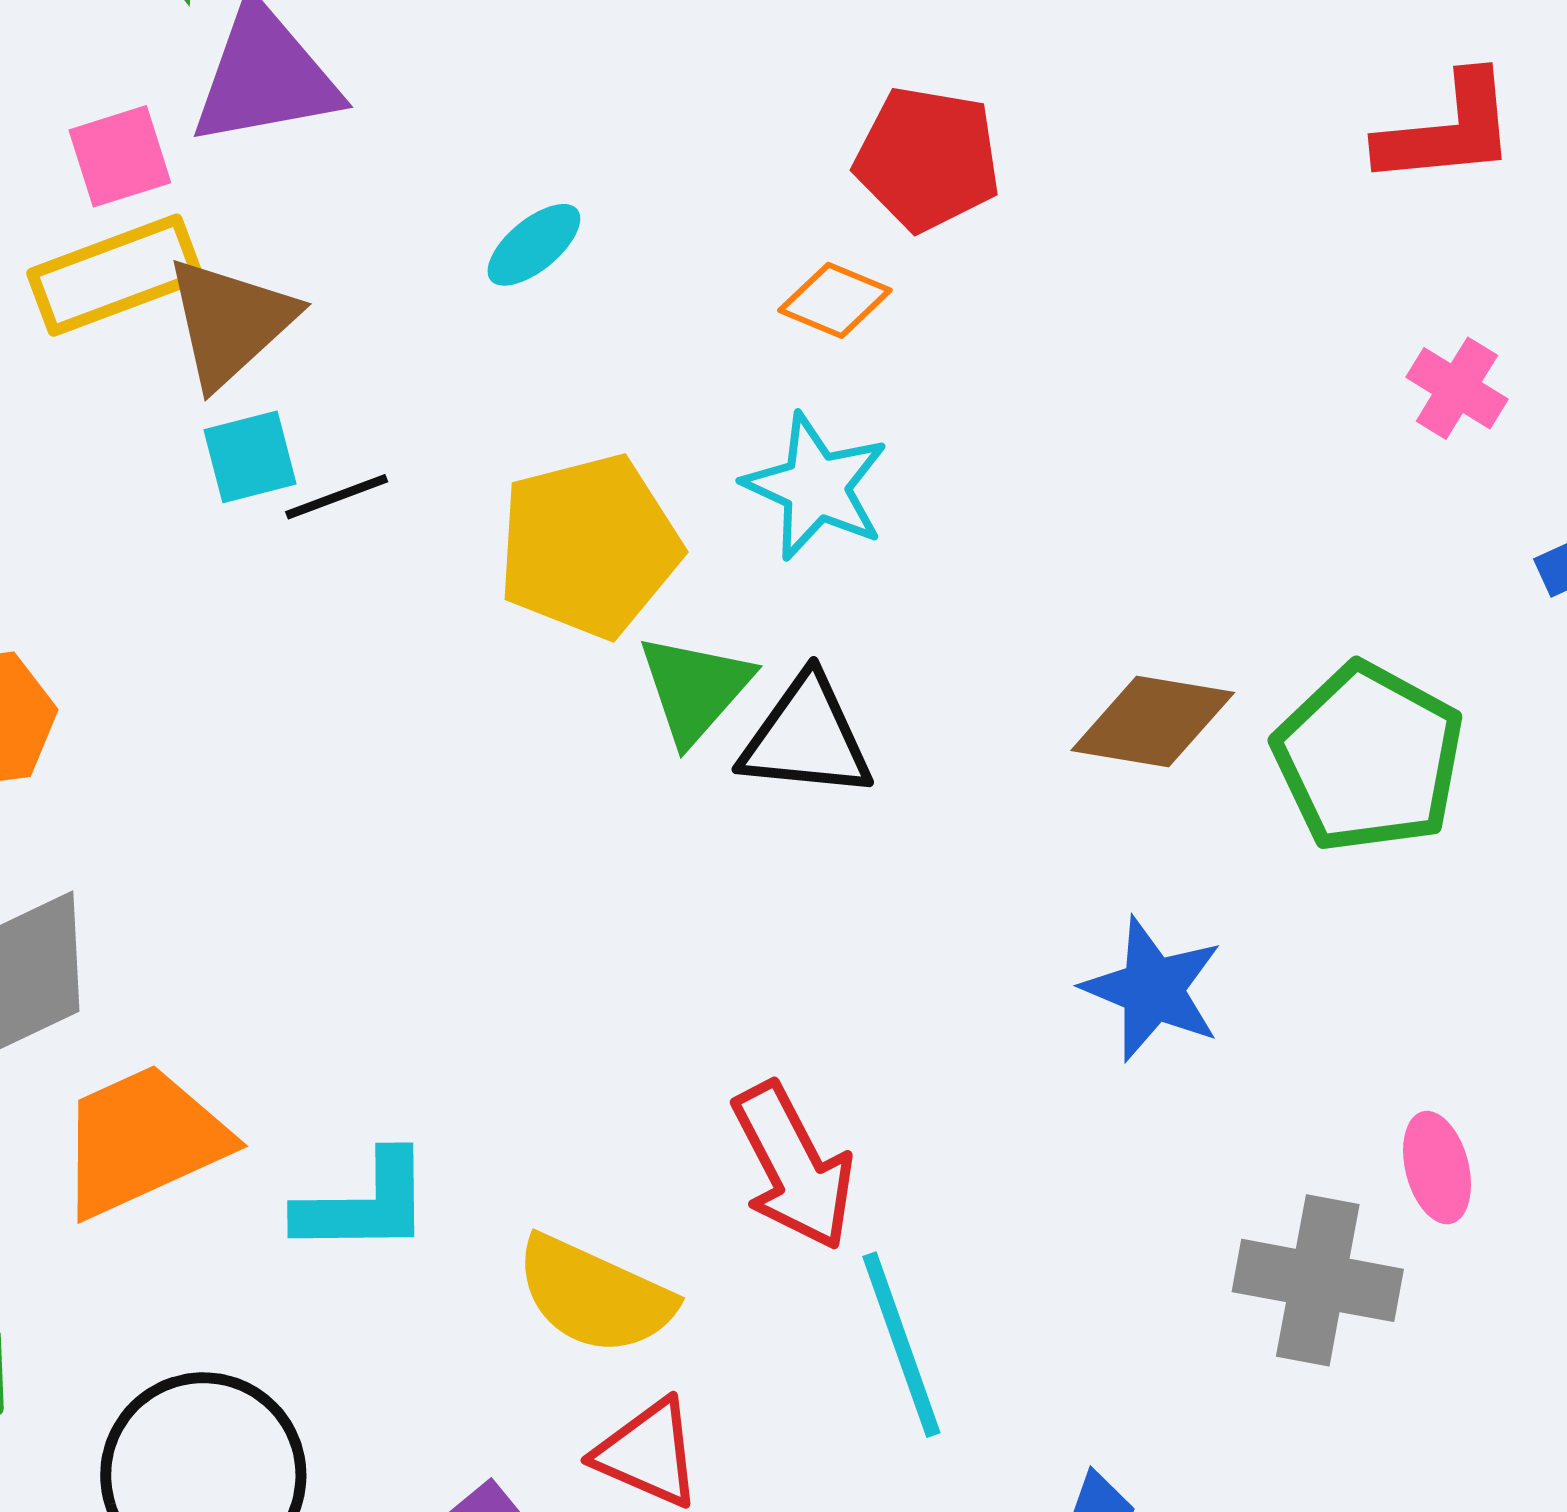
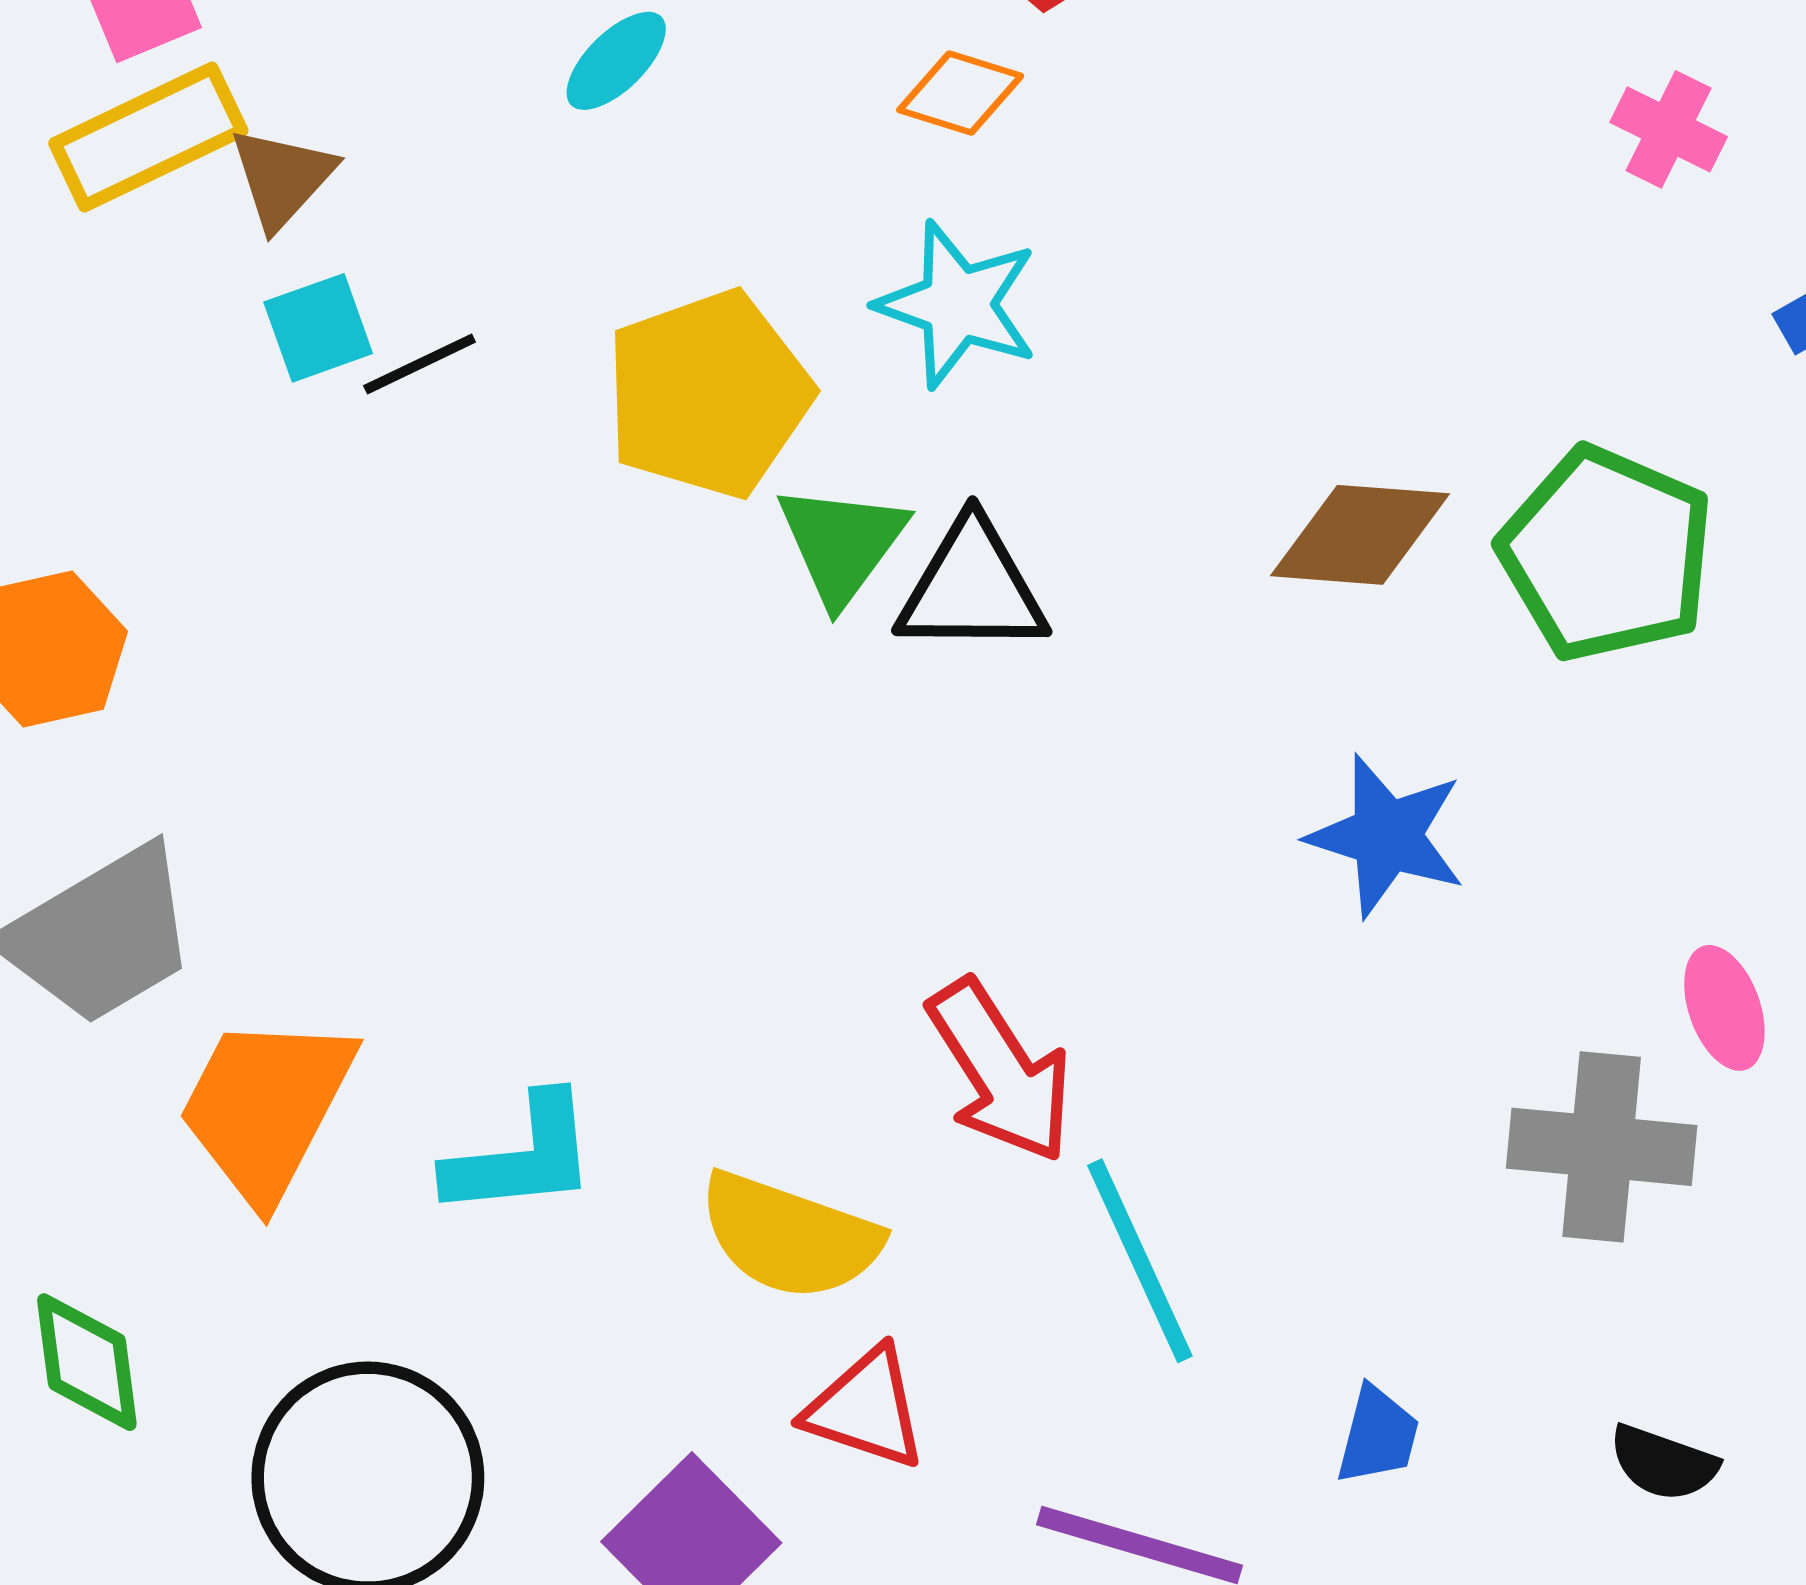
brown triangle: (230, 322) -> (282, 178), size x0.7
orange trapezoid: (143, 1141) -> (266, 1107), turned -33

